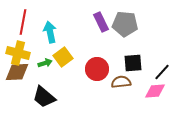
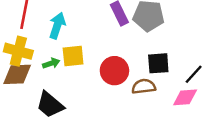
cyan arrow: (50, 32) -> (57, 26), turned 30
yellow square: (63, 57) -> (73, 56), turned 30

